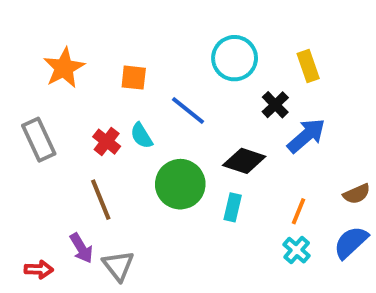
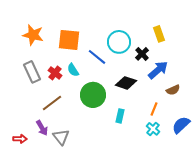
cyan circle: (235, 58) -> (119, 42), moved
orange star: (64, 68) -> (33, 35), turned -30
orange square: (134, 78) -> (69, 40), size x1.6
gray rectangle: (39, 140) -> (32, 72), moved
brown semicircle: (357, 194) -> (173, 90), moved
brown line: (101, 200) -> (52, 103), turned 75
cyan rectangle: (233, 207) -> (120, 116), moved

